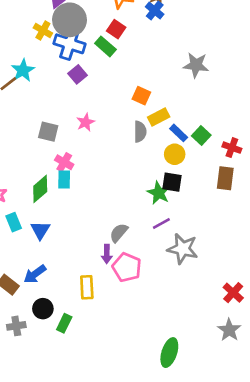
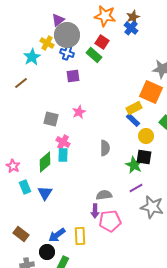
blue cross: (70, 44) -> (67, 53), size x0.6
cyan star: (23, 70) -> (32, 57), moved
purple square: (77, 74) -> (73, 76), turned 32
orange square: (141, 96) -> (151, 92), moved, size x1.6
gray semicircle: (140, 132) -> (105, 148), moved
blue rectangle: (179, 133) -> (133, 120), moved
gray semicircle: (119, 233) -> (104, 195), turned 42
pink pentagon: (127, 267) -> (110, 221), turned -30
blue arrow: (35, 274) -> (57, 235), moved

